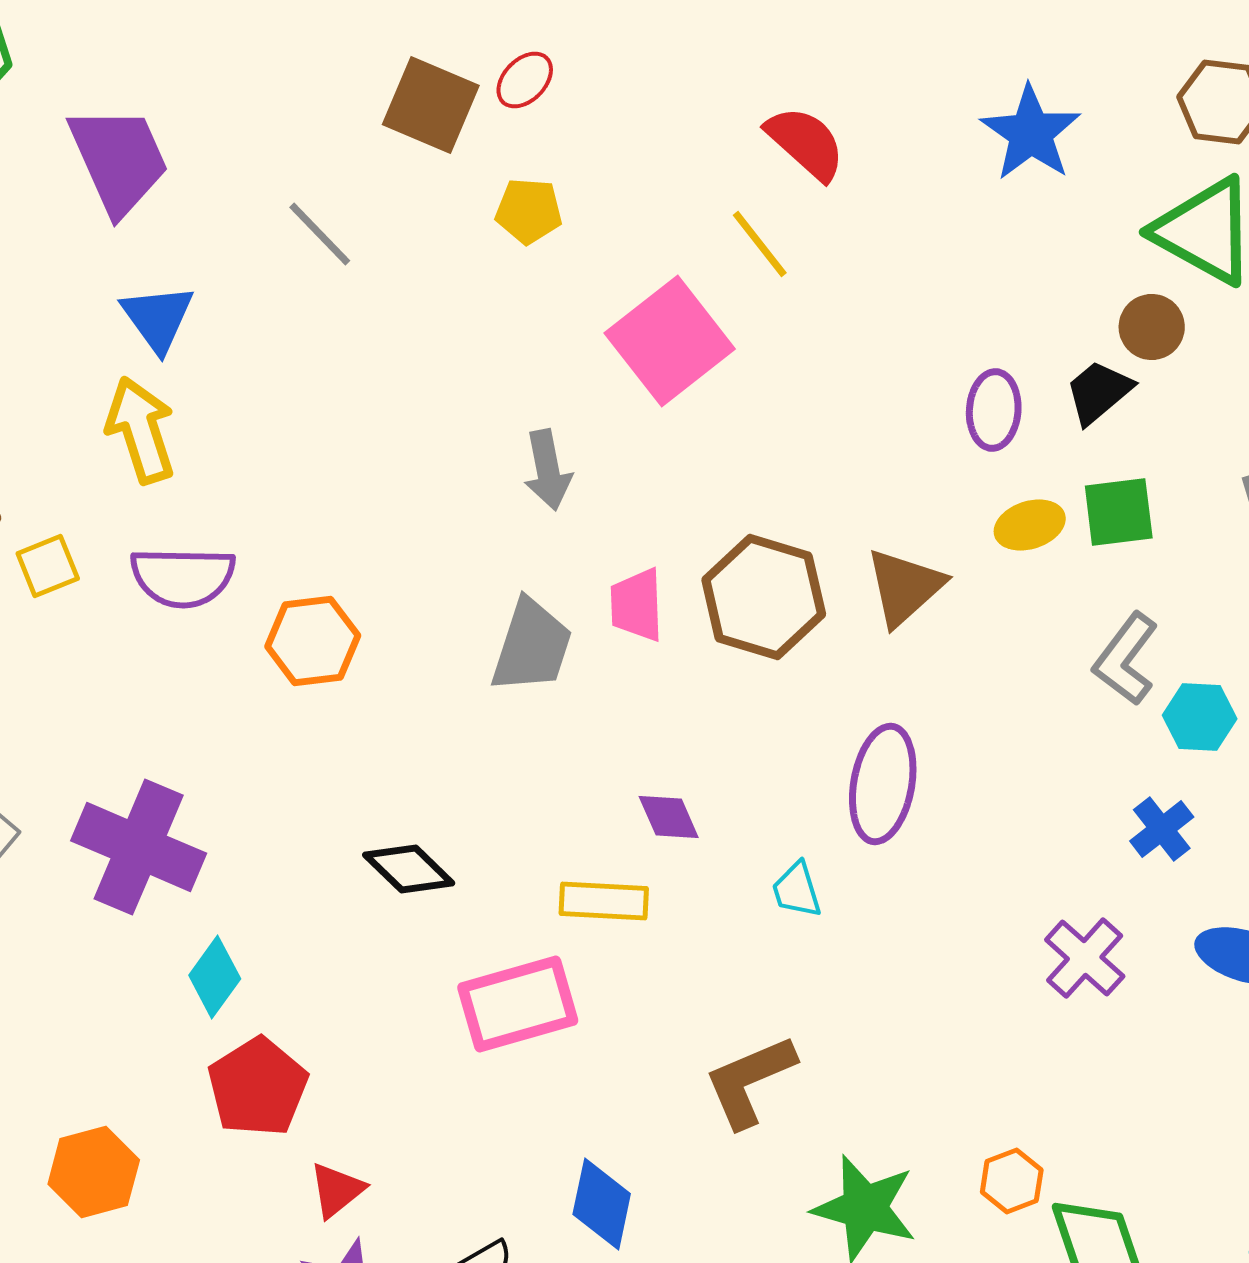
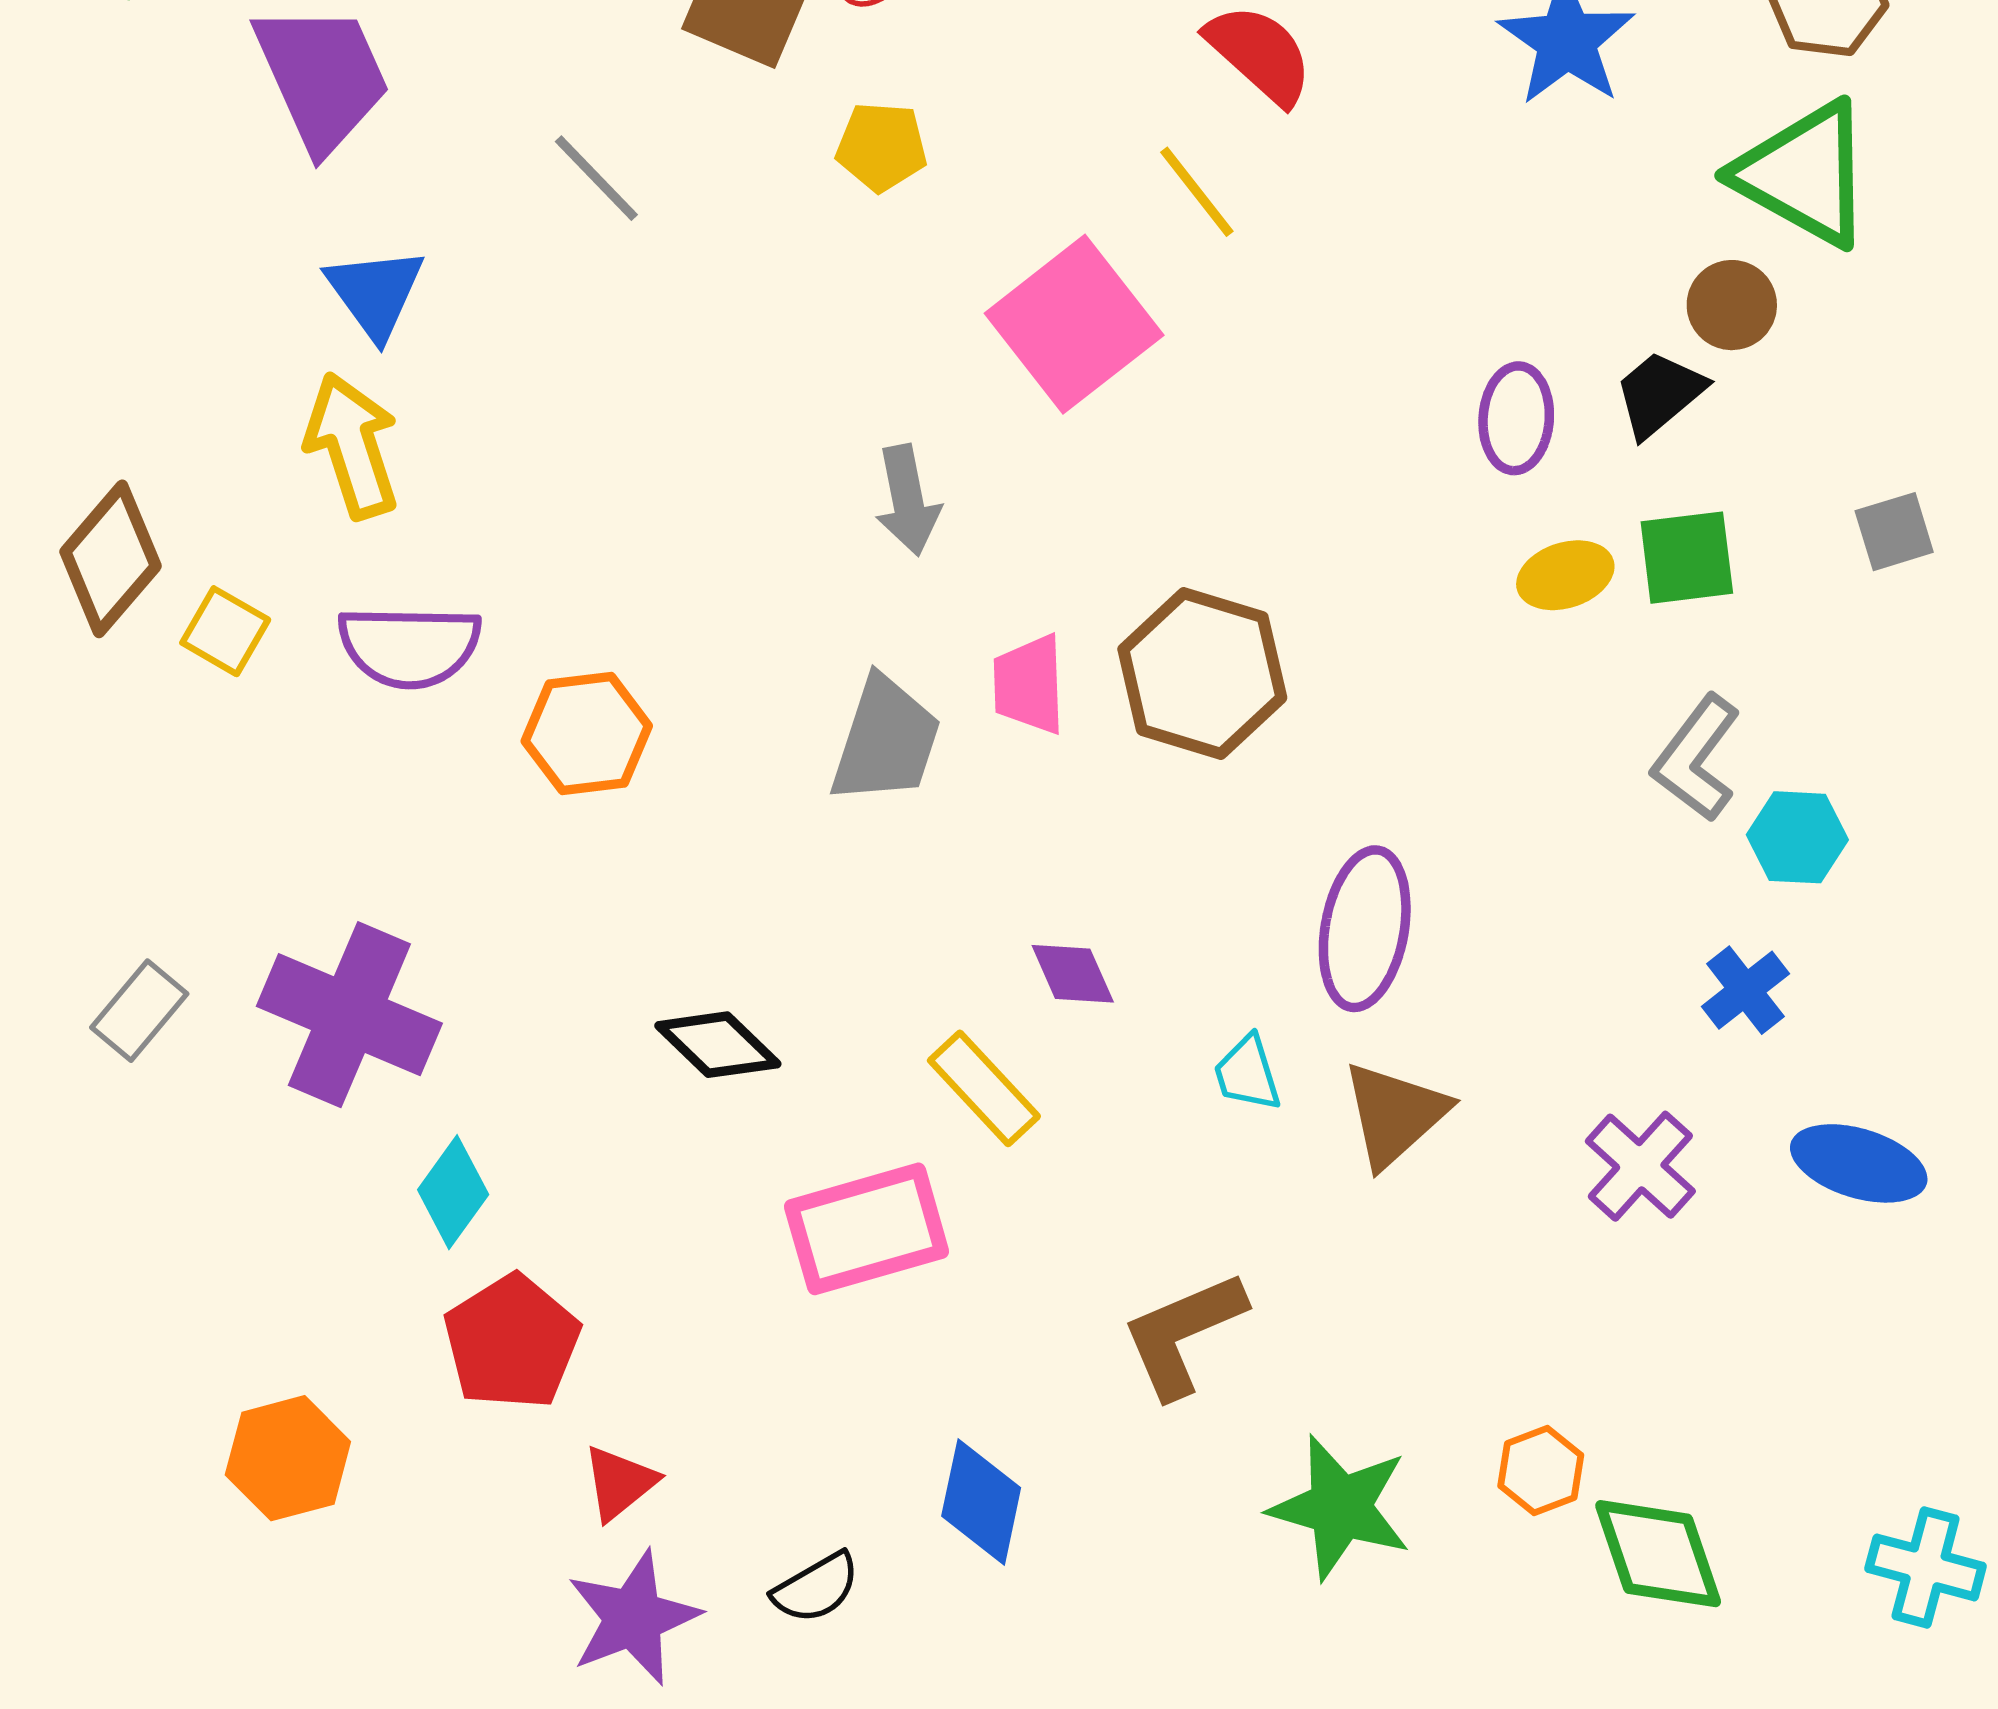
yellow square: (48, 566) -> (225, 631), turned -38
brown triangle: (905, 587) -> (1395, 1114), moved
yellow rectangle: (604, 901) -> (984, 1088), turned 44

